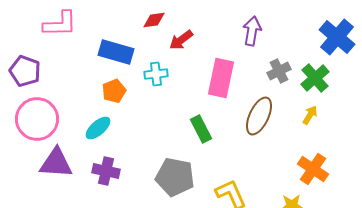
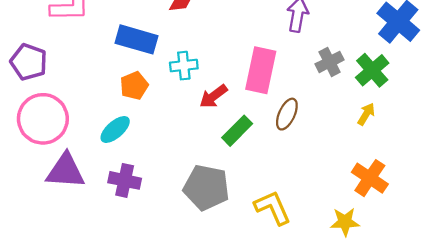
red arrow: (181, 40) -> (213, 96), moved
brown ellipse: (259, 116) -> (287, 114), moved, size x0.7
green rectangle: (201, 129) -> (237, 131), turned 72

